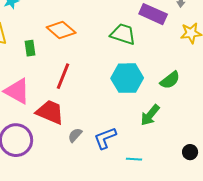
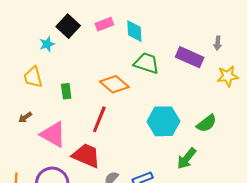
orange diamond: (61, 30) -> (114, 84), moved
green trapezoid: (123, 34) -> (146, 63), moved

